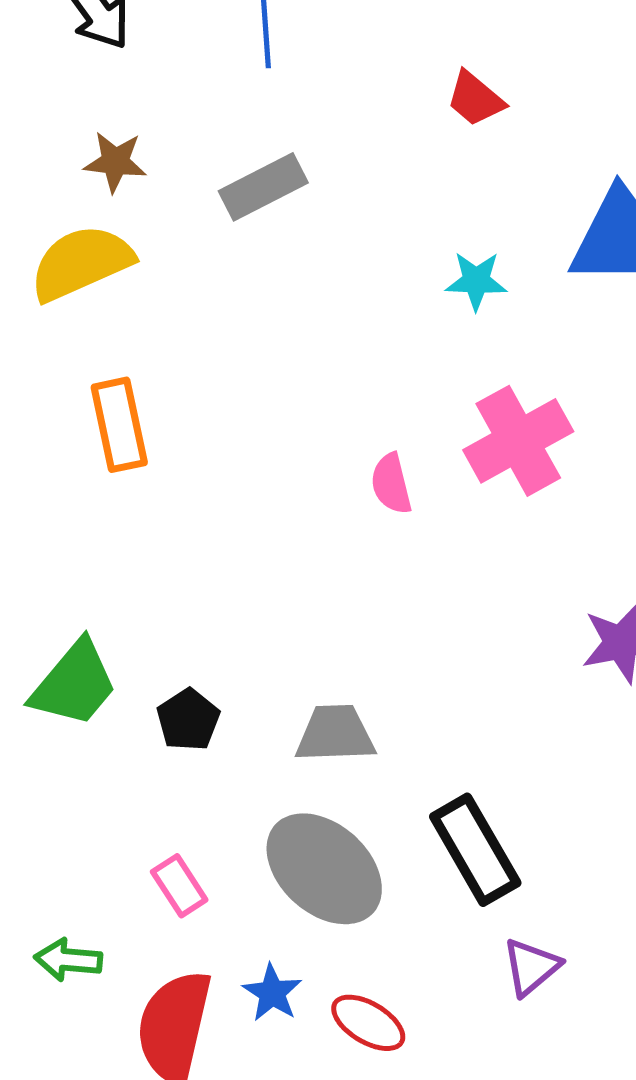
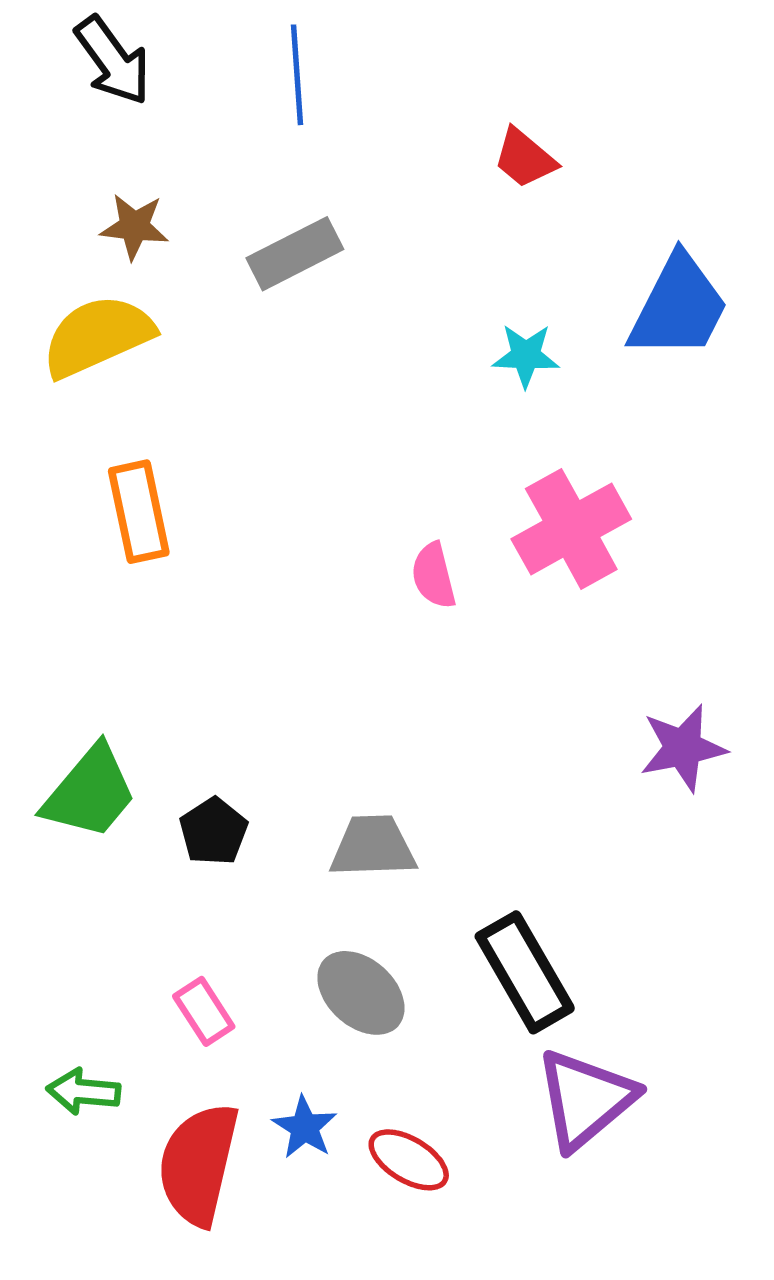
gray ellipse: (324, 869) -> (361, 993), size x0.7
purple triangle: (531, 967) -> (585, 1099), size x1.6

